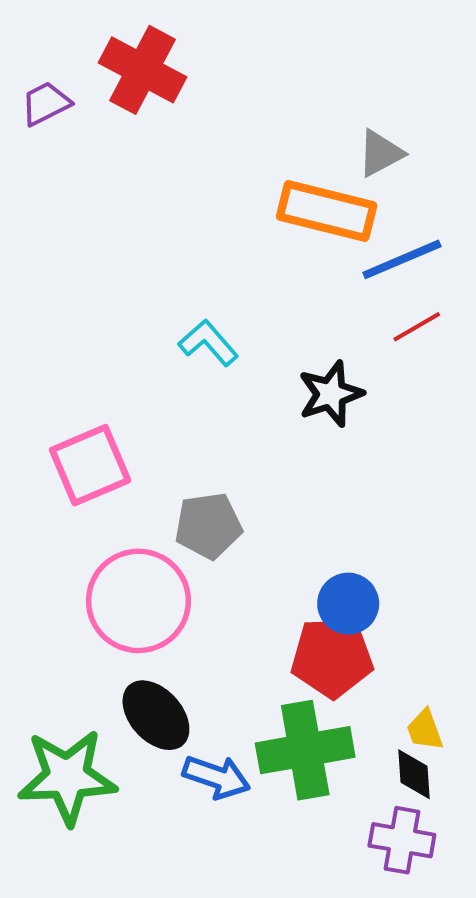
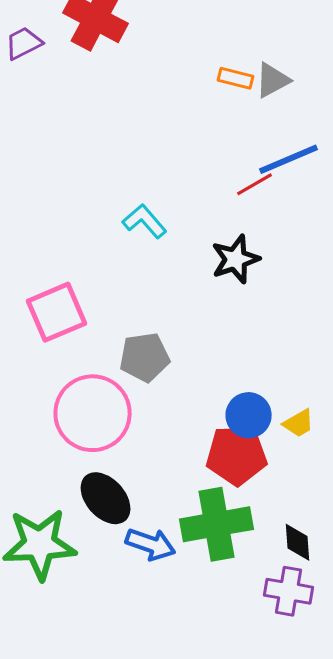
orange rectangle: (327, 211) -> (236, 78), moved, size x0.5
red line: (417, 327) -> (255, 184), moved
yellow trapezoid: (425, 730) -> (299, 423), moved, turned -100

